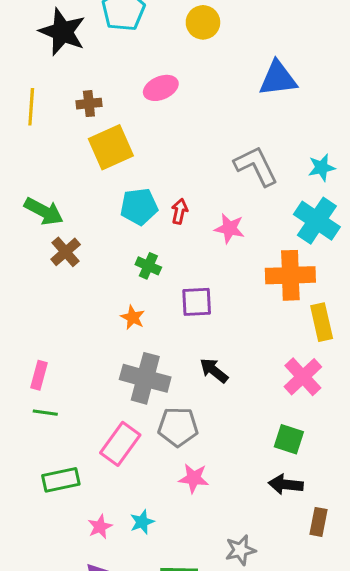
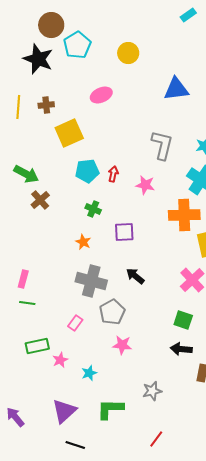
brown cross: (89, 104) -> (46, 105), moved
gray L-shape: (256, 166) -> (162, 145), turned 40
gray pentagon: (178, 427) -> (112, 312), turned -30
pink rectangle: (120, 444) -> (75, 323), size x0.6
pink star: (100, 527) -> (60, 360), moved

